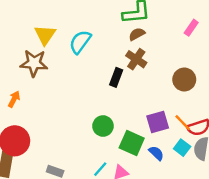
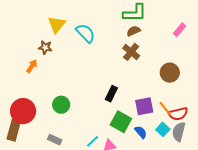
cyan semicircle: (80, 42) -> (85, 33), turned 95
brown star: (34, 63) -> (45, 47), size x0.6
black rectangle: (116, 77) -> (111, 94), moved
orange arrow: (14, 99) -> (32, 66), moved
green circle: (103, 126) -> (61, 105), moved

